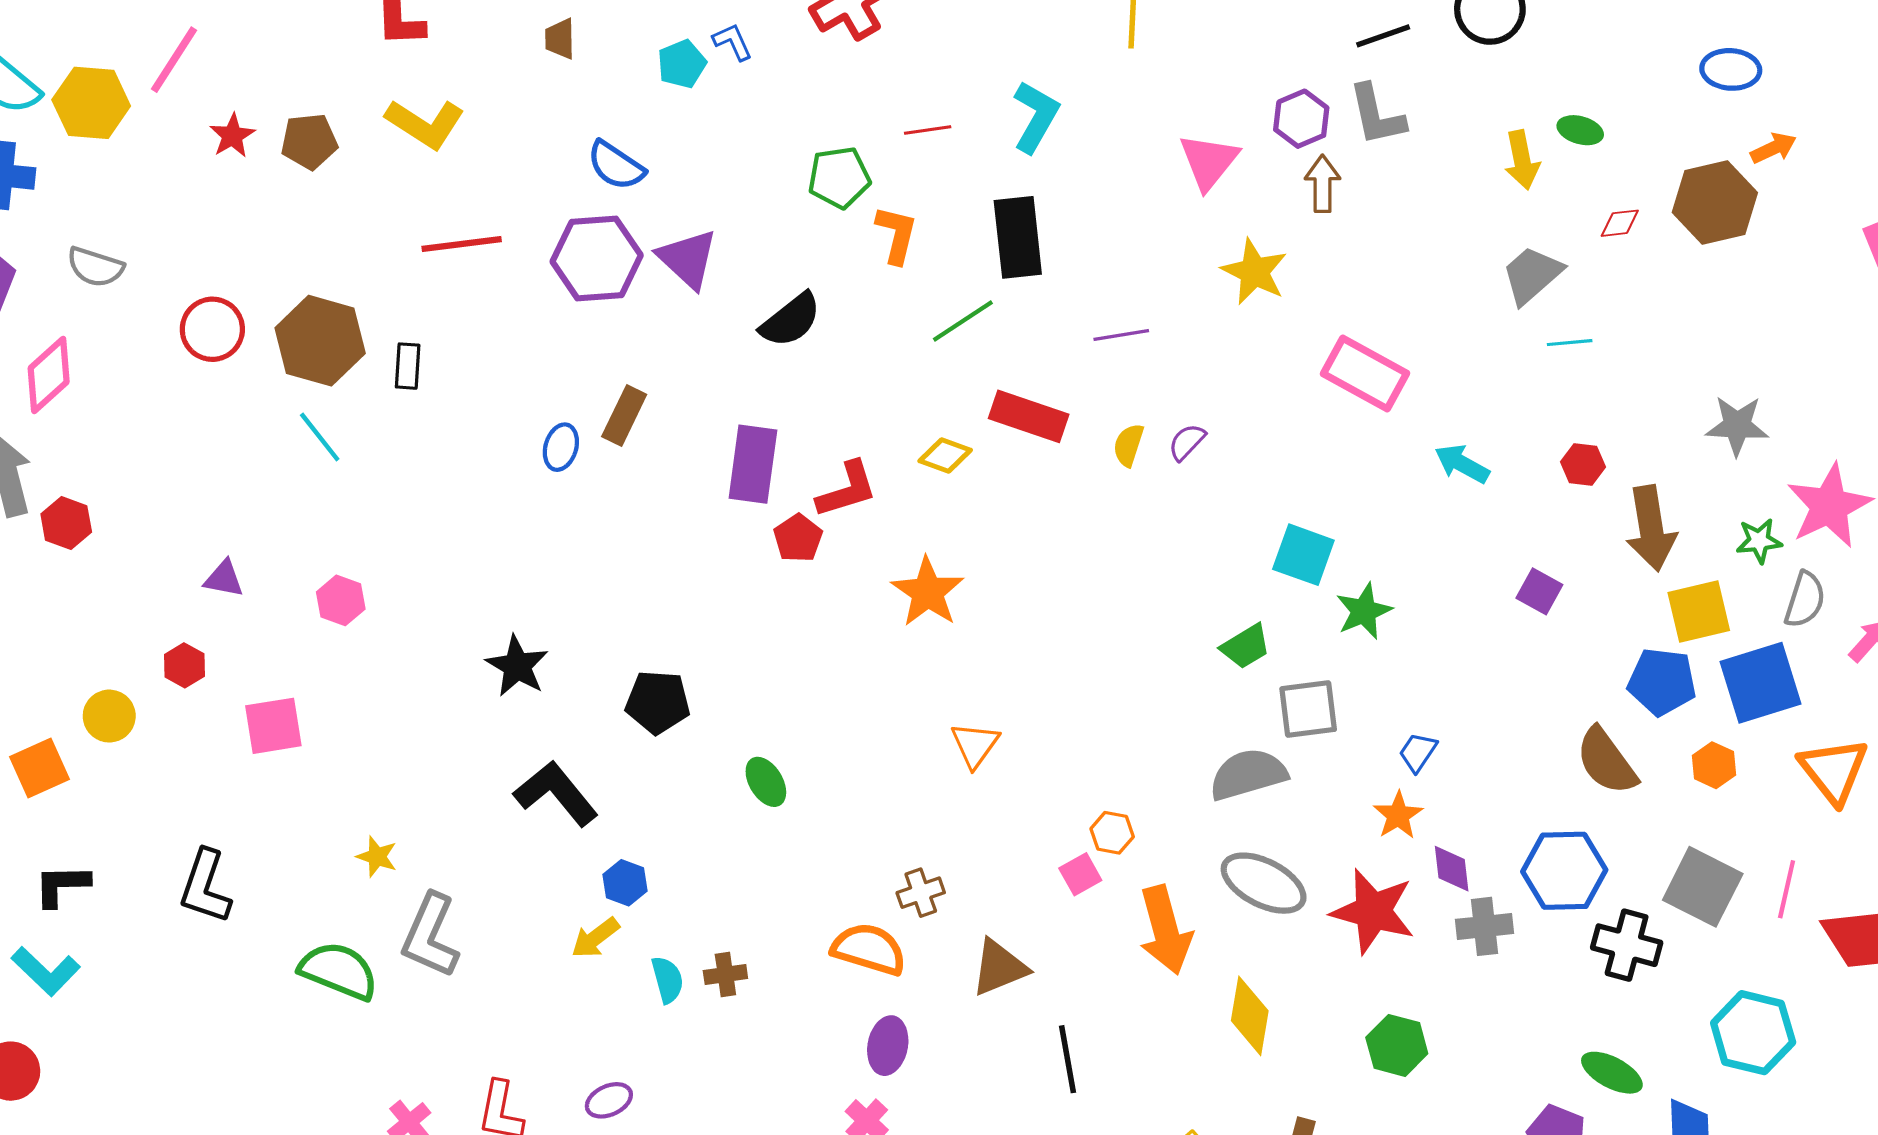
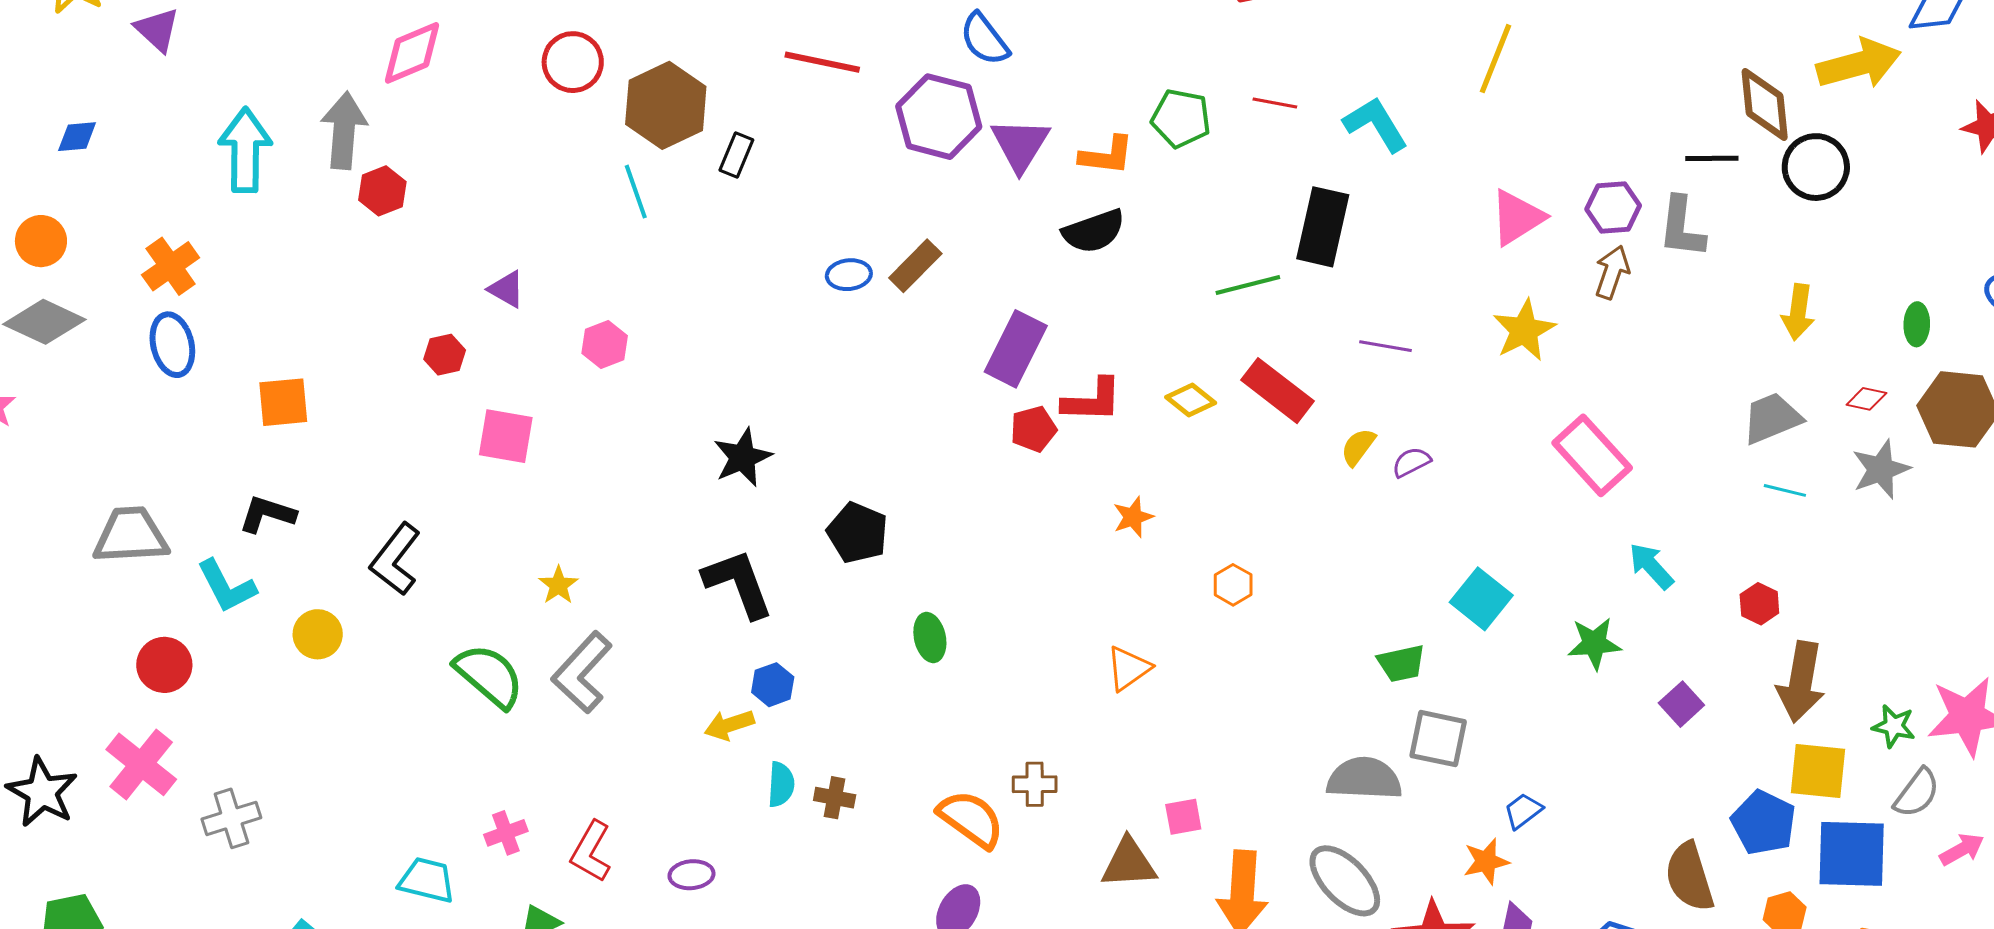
cyan L-shape: (1036, 117) -> (1376, 124), turned -80
green ellipse: (1580, 130) -> (1917, 324), moved, turned 57
orange L-shape: (896, 234) -> (1107, 155), moved, turned 64
gray star: (1737, 426) -> (1881, 469), moved, turned 30
blue ellipse: (561, 447) -> (849, 275), turned 48
orange star: (928, 592) -> (1133, 517), size x0.6
green star: (1364, 611) -> (1594, 644), moved
yellow circle: (109, 716) -> (318, 634), moved
orange hexagon: (1112, 833) -> (1233, 585), moved
brown triangle: (999, 968) -> (1129, 863), moved

